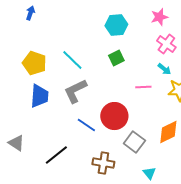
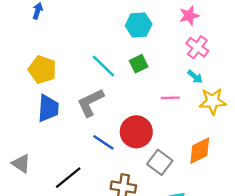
cyan line: (72, 60) -> (103, 66), moved

